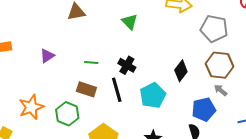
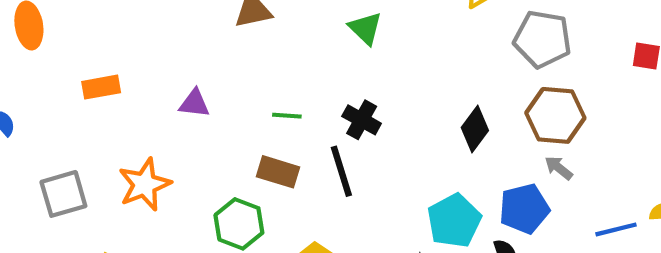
purple triangle: (47, 56) -> (194, 103), turned 42
cyan pentagon: (153, 95) -> (454, 221), moved
orange star: (31, 107) -> (145, 184), moved

